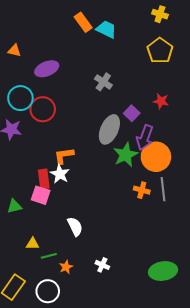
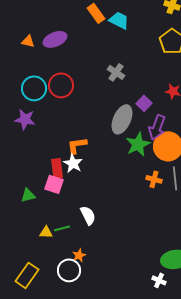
purple ellipse: (47, 69) -> (55, 39), moved
red circle: (43, 109) -> (61, 85), moved
green line: (49, 256) -> (62, 228), moved
white cross: (102, 265) -> (159, 280), moved
white circle: (48, 291) -> (69, 270), moved

